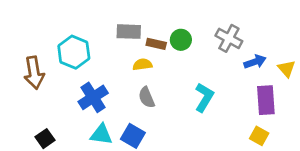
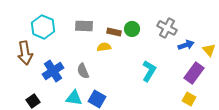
gray rectangle: (129, 32) -> (84, 26), moved
cyan hexagon: (74, 52) -> (43, 27), moved
blue cross: (93, 97) -> (53, 71), moved
gray semicircle: (147, 97) -> (83, 71), moved
purple rectangle: (266, 100) -> (194, 73), turned 40

